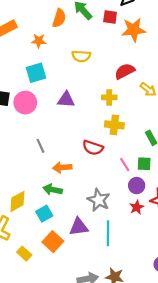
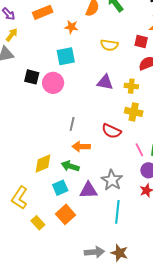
red square: (110, 17) -> (141, 42), moved
purple triangle: (66, 100) -> (105, 82), moved
gray line: (41, 146) -> (72, 124), moved, turned 32
yellow diamond: (17, 201) -> (43, 163), moved
purple triangle: (79, 227) -> (88, 190), moved

